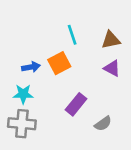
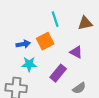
purple triangle: (112, 68) -> (76, 52), moved
cyan star: (23, 94) -> (29, 64), moved

